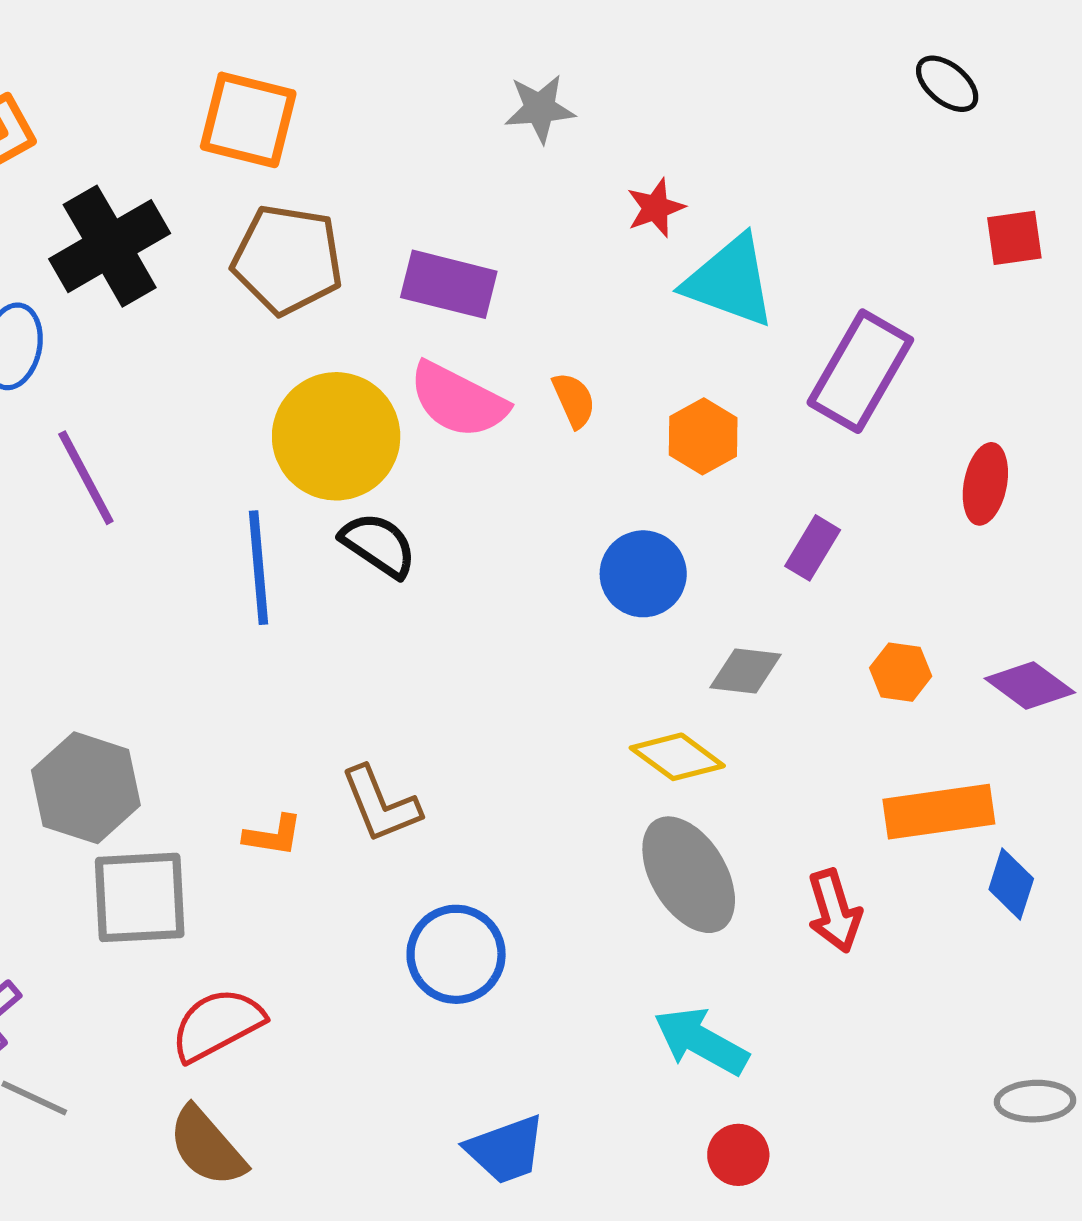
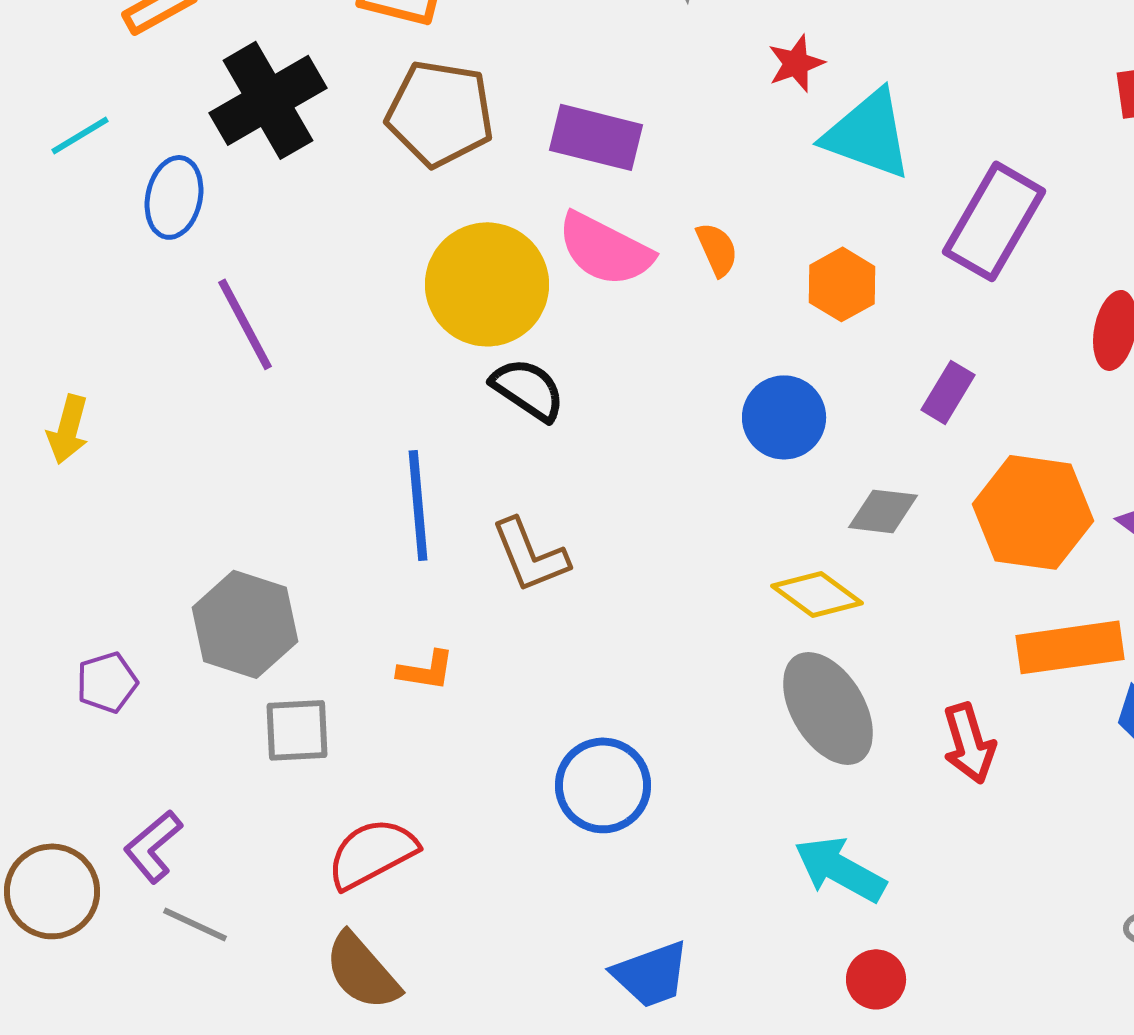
blue line: (259, 568) -> (418, 505), moved
orange hexagon: (901, 672) -> (1033, 512), size x2.0
brown L-shape: (381, 804) -> (530, 555), moved
gray square: (140, 897) -> (297, 730), size x0.7

